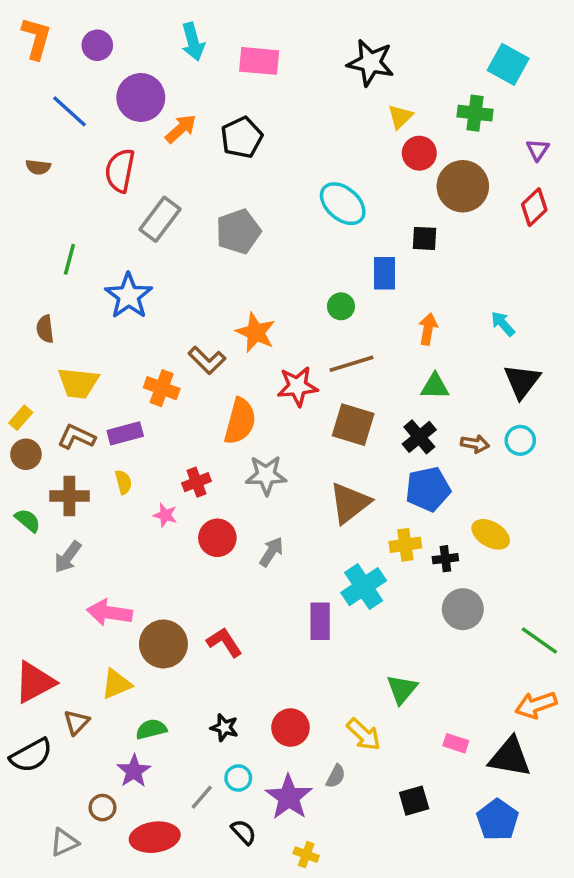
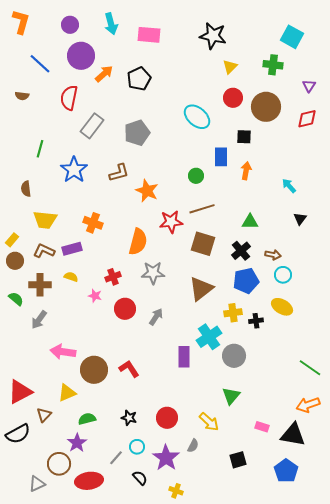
purple circle: (97, 45) -> (70, 25), moved
red circle: (419, 153) -> (233, 98), moved
red diamond: (534, 207) -> (307, 119), turned 30
orange arrow: (428, 329) -> (246, 171), moved
brown L-shape: (207, 360) -> (119, 173), moved, turned -60
black triangle: (522, 381) -> (300, 219), size x0.6
cyan circle: (520, 440) -> (283, 275), moved
yellow semicircle: (123, 482) -> (71, 277), turned -56
gray circle: (463, 609) -> (234, 356), moved
brown circle: (103, 808) -> (59, 464), size x1.5

